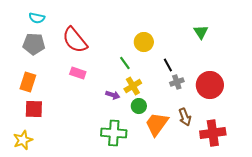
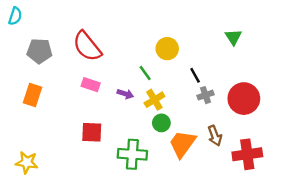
cyan semicircle: (37, 18) -> (15, 16), moved, turned -84
purple arrow: (113, 95) -> (125, 94), moved
red square: (34, 109) -> (92, 132), moved
yellow star: (23, 140) -> (27, 162), turned 30

